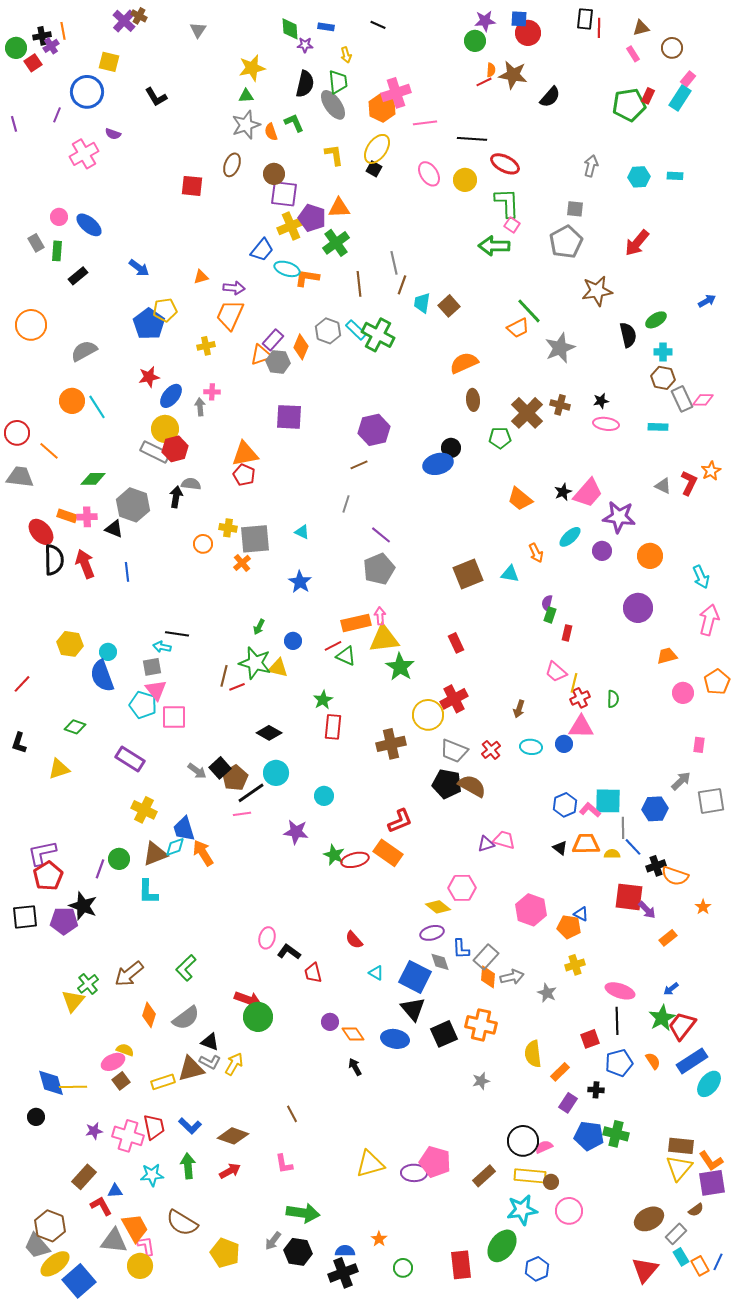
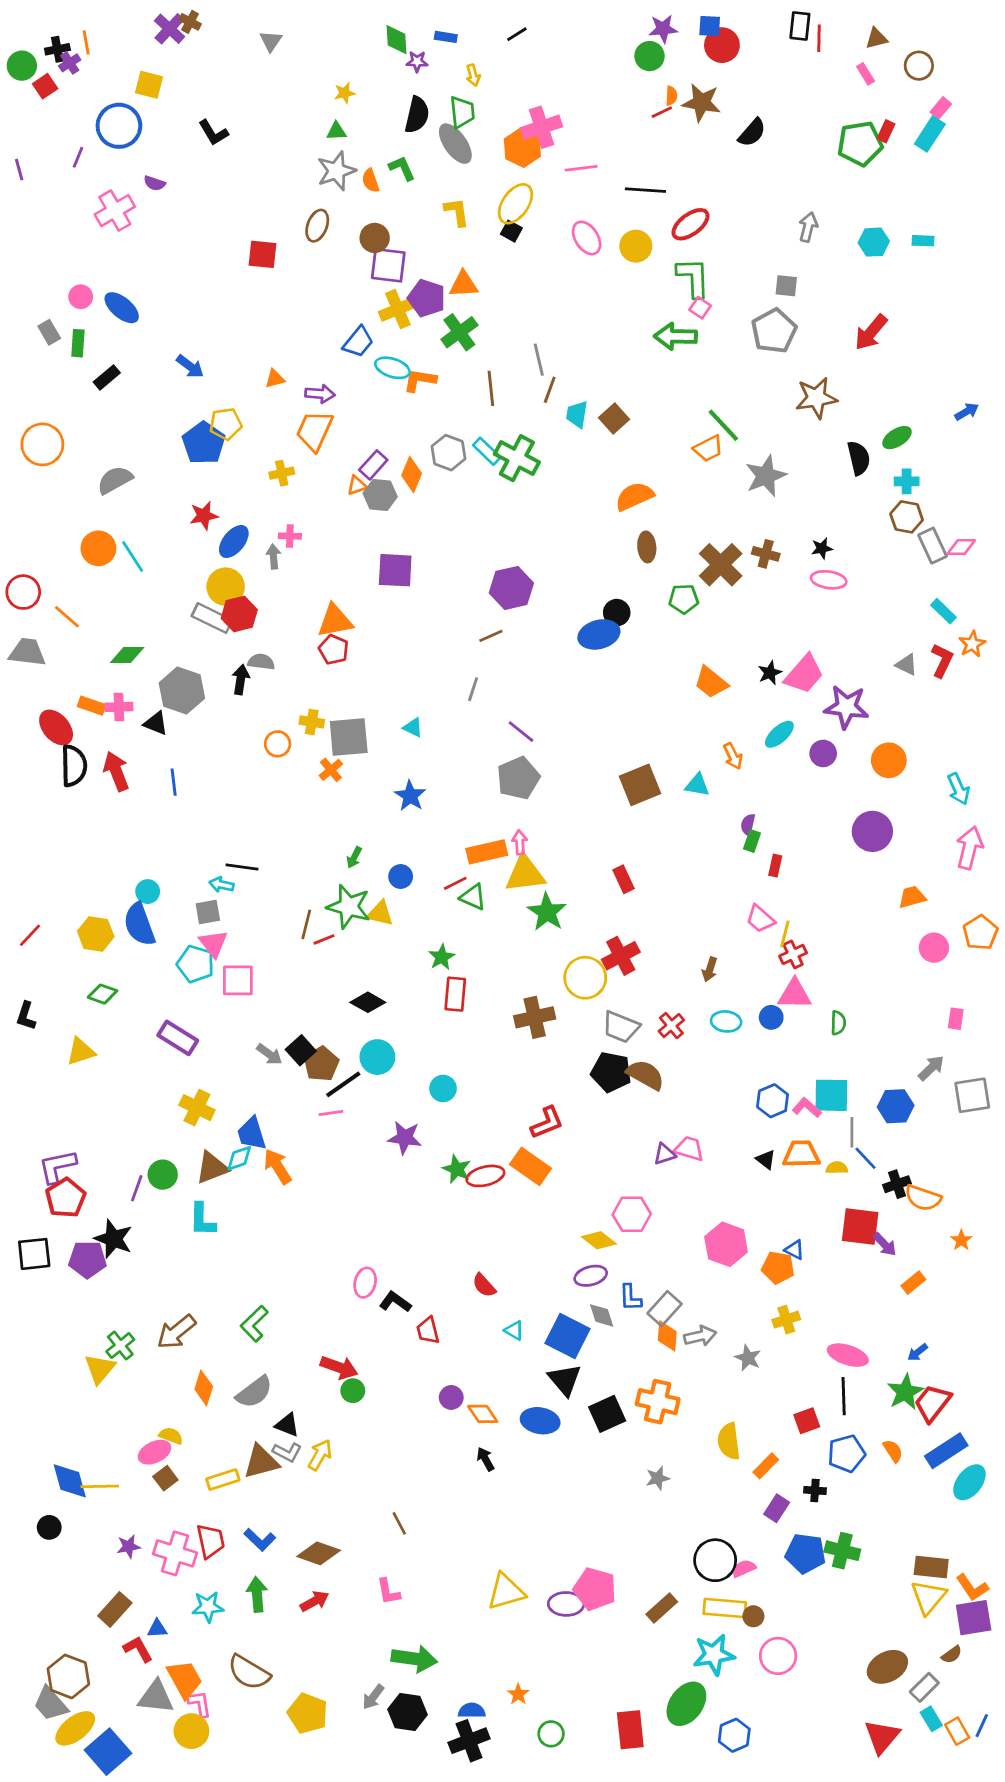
black line: (378, 25) -> (517, 34), turned -56
yellow star: (252, 68) -> (345, 93), size x0.6
red ellipse: (505, 164) -> (691, 224), turned -64
orange triangle: (261, 355) -> (357, 485), size x0.7
cyan rectangle: (658, 427) -> (943, 611), moved, turned 42
yellow hexagon: (70, 644) -> (96, 934), moved
green semicircle: (613, 699) -> (838, 1023), moved
green circle: (258, 1017) -> (353, 1391), size x0.6

